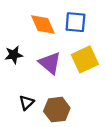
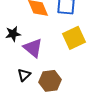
purple triangle: (50, 63) -> (33, 48), moved

